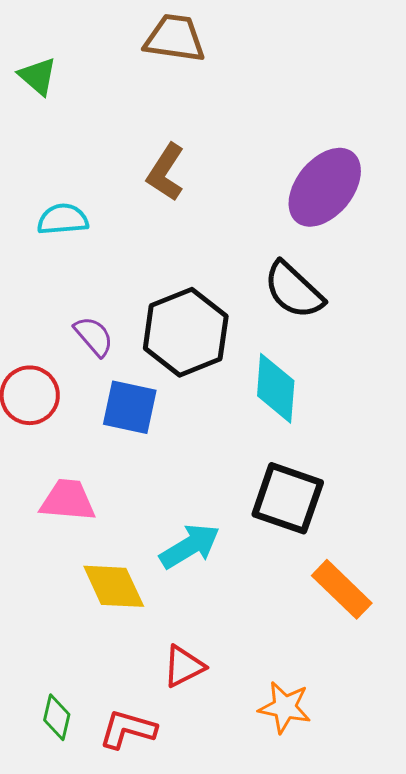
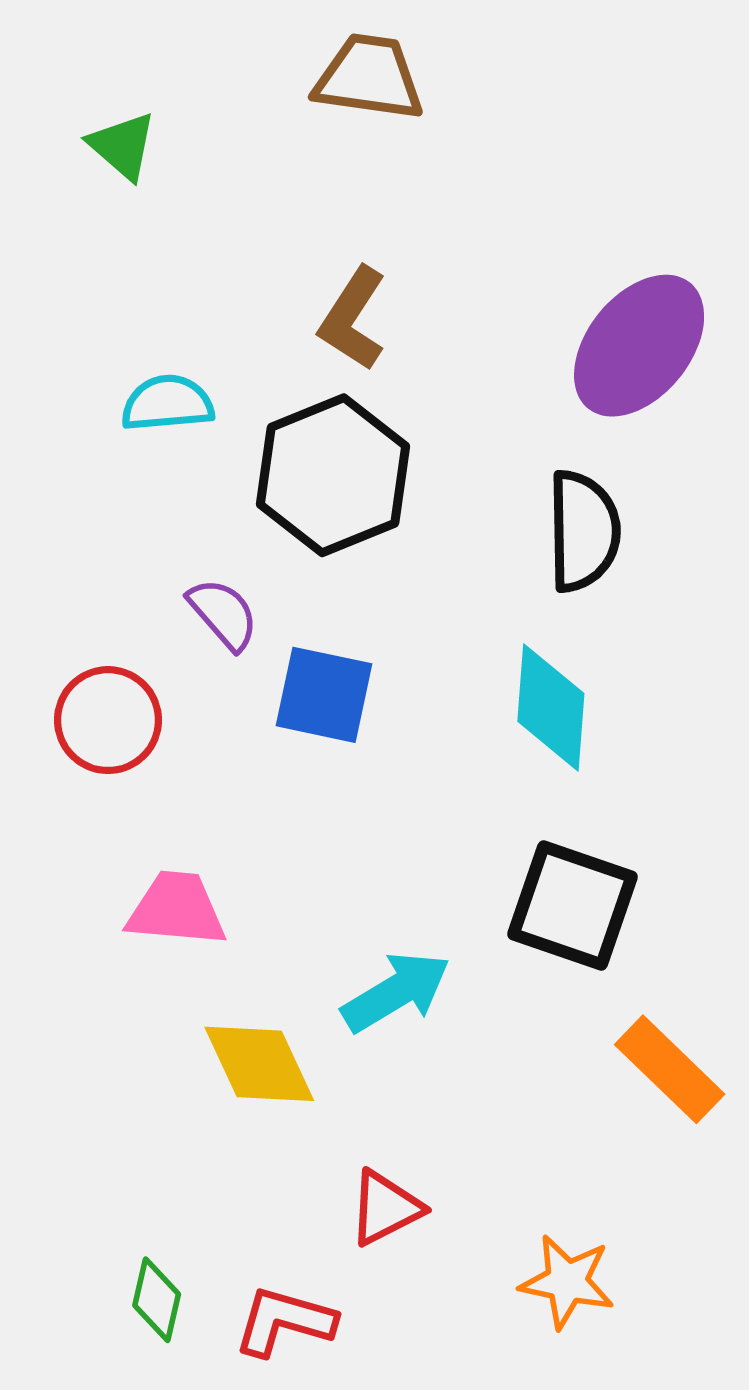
black semicircle: (294, 290) -> (583, 531), turned -134
black hexagon: (186, 332) -> (333, 475), moved
blue square: (130, 407) -> (324, 695), moved

